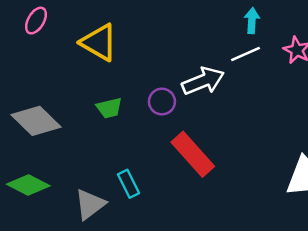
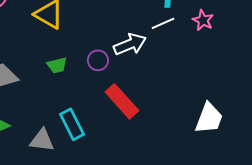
cyan rectangle: (129, 184) -> (72, 124), size x1.4
gray triangle: (90, 204) -> (42, 140), turned 44

